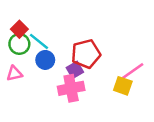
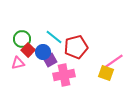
red square: (19, 29) -> (28, 50), moved
cyan line: (39, 41) -> (54, 37), moved
purple square: (75, 70) -> (50, 60), moved

